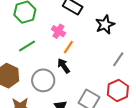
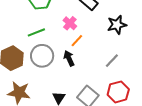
gray line: (118, 59) -> (112, 61), moved
gray circle: (43, 80) -> (42, 56), moved

